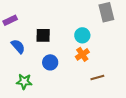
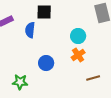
black square: (43, 35) -> (44, 12), moved
blue semicircle: (18, 46) -> (30, 30), moved, turned -133

